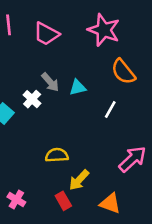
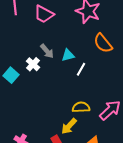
white line: (110, 110) -> (81, 69), moved
yellow semicircle: (57, 155) -> (81, 107), moved

